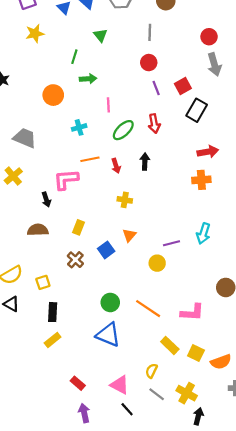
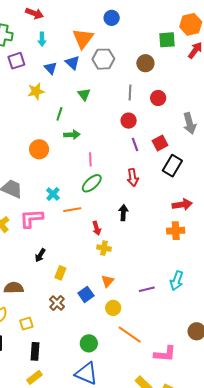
yellow star: (35, 33) -> (36, 91), moved
red circle: (209, 37) -> (158, 98), moved
cyan cross: (79, 127) -> (53, 194), moved, turned -32
green ellipse: (123, 130) -> (92, 183), moved
red arrow: (116, 166) -> (97, 228), moved
pink L-shape: (66, 179) -> (31, 218), moved
black arrow: (46, 200) -> (40, 255), moved, turned 48
brown semicircle: (38, 230) -> (14, 288), moved
yellow circle: (157, 263) -> (113, 308), moved
orange line: (148, 309) -> (130, 335), moved

